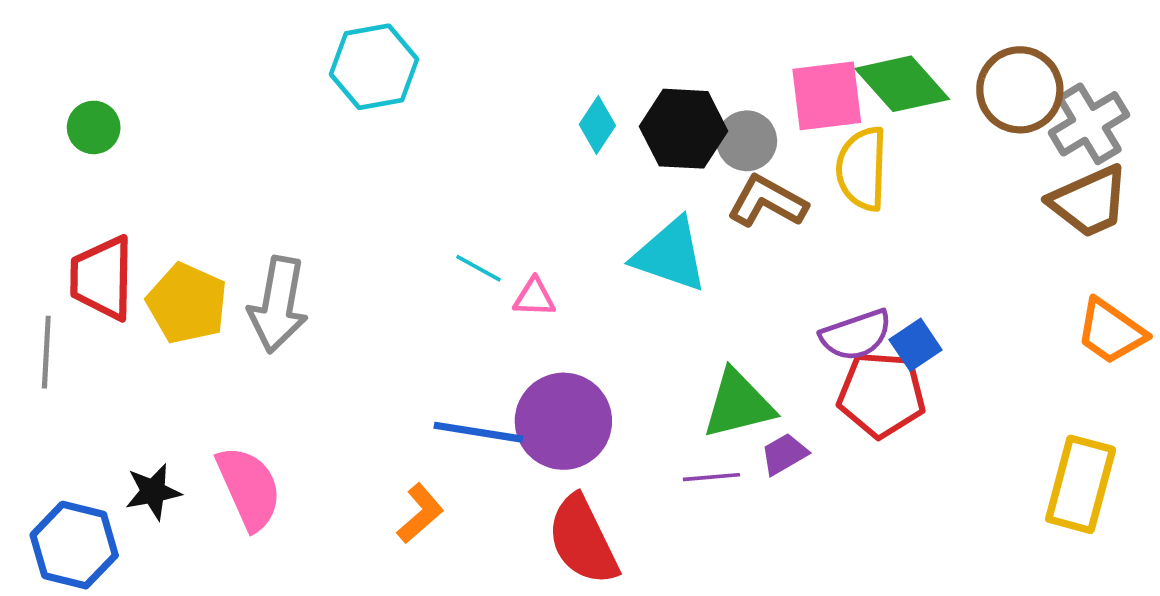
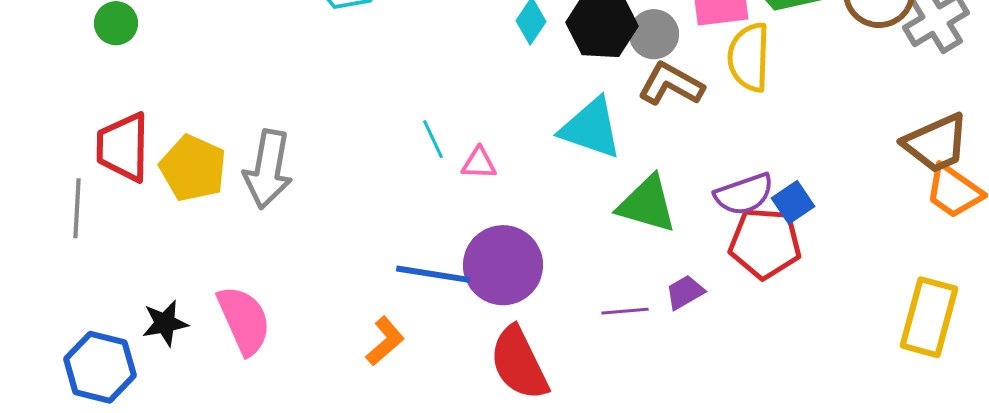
brown trapezoid: (1089, 202) -> (936, 143), moved
cyan line: (478, 268) -> (433, 139), turned 36
green triangle: (738, 404) -> (647, 204), moved, turned 30

